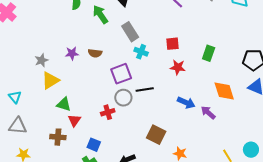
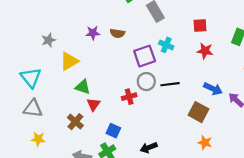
cyan cross: (141, 52) -> (166, 45), moved
gray star: (41, 60) -> (49, 40), moved
black line: (145, 90) -> (170, 84), moved
cyan triangle: (15, 97) -> (31, 78), size x1.5
brown square: (156, 135) -> (199, 112), moved
brown cross: (58, 137) -> (75, 122), turned 35

